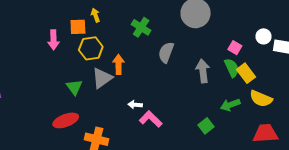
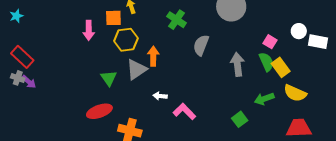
white arrow: (135, 105) -> (160, 96), moved

